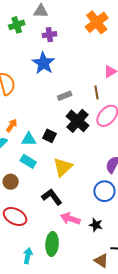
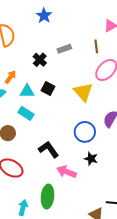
blue star: (43, 63) -> (44, 16), size x0.7
black cross: (78, 121) -> (40, 60), moved, size x0.6
yellow triangle: (63, 167) -> (83, 92), moved, turned -30
blue circle: (104, 191) -> (85, 132), moved
black star: (96, 225) -> (91, 159), moved

